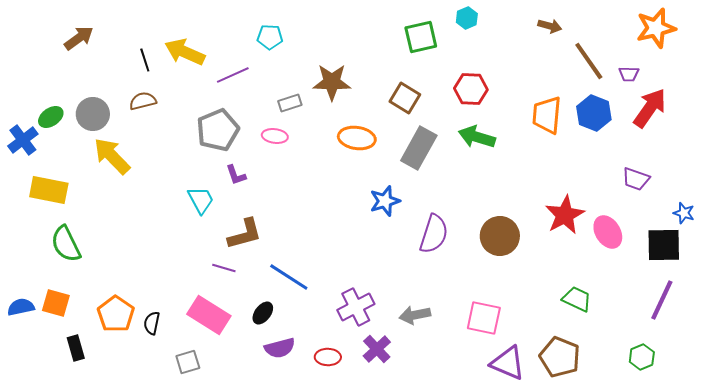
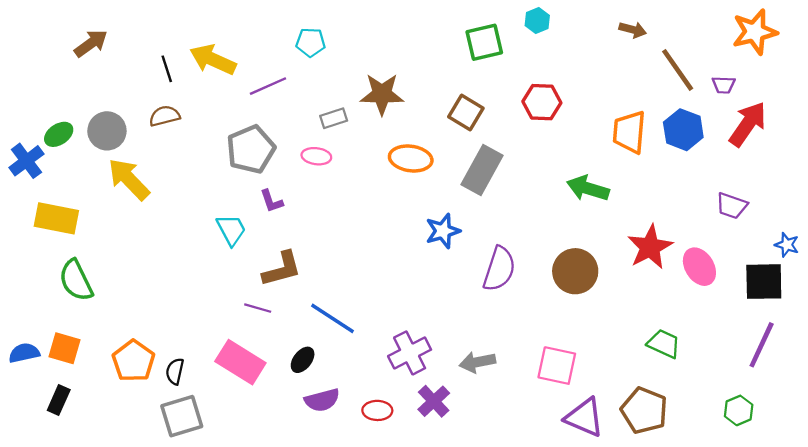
green arrow: (477, 137) -> (588, 188), moved
black rectangle: (76, 348) -> (59, 400), moved, turned 40
gray square: (188, 362) -> (182, 416), moved, size x1.5

